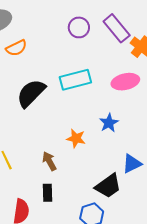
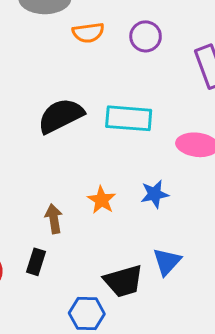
purple circle: (79, 27) -> (146, 36), moved
orange semicircle: (16, 48) -> (88, 33), moved
blue triangle: (132, 164) -> (167, 262), turned -40

